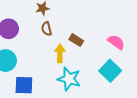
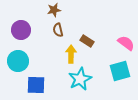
cyan square: (110, 71) -> (120, 71), turned 30
cyan star: (69, 79) -> (80, 79), turned 30

